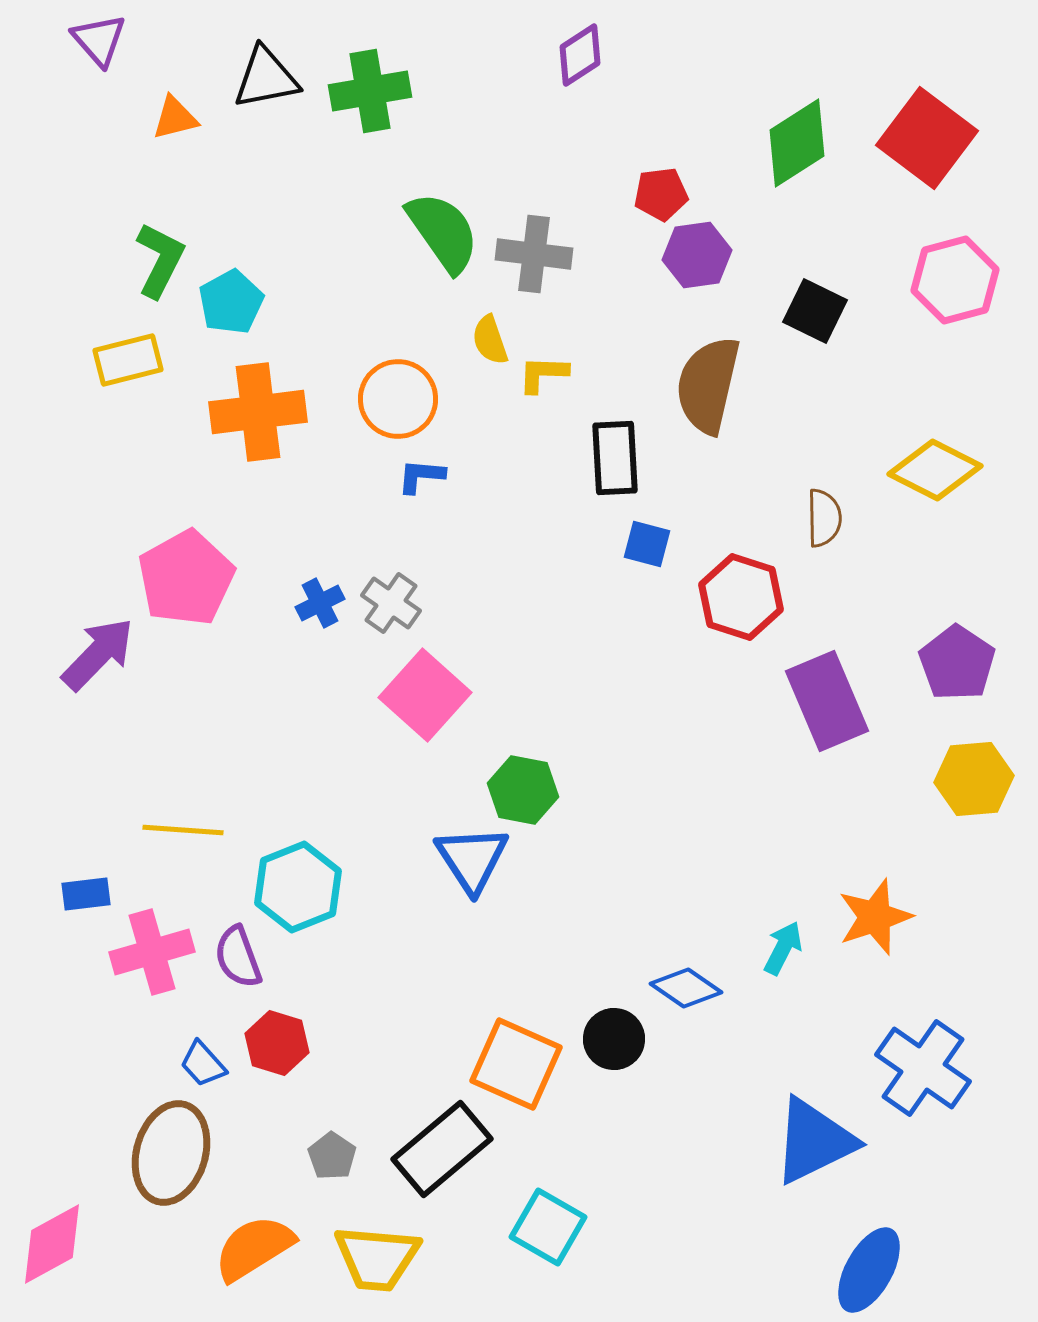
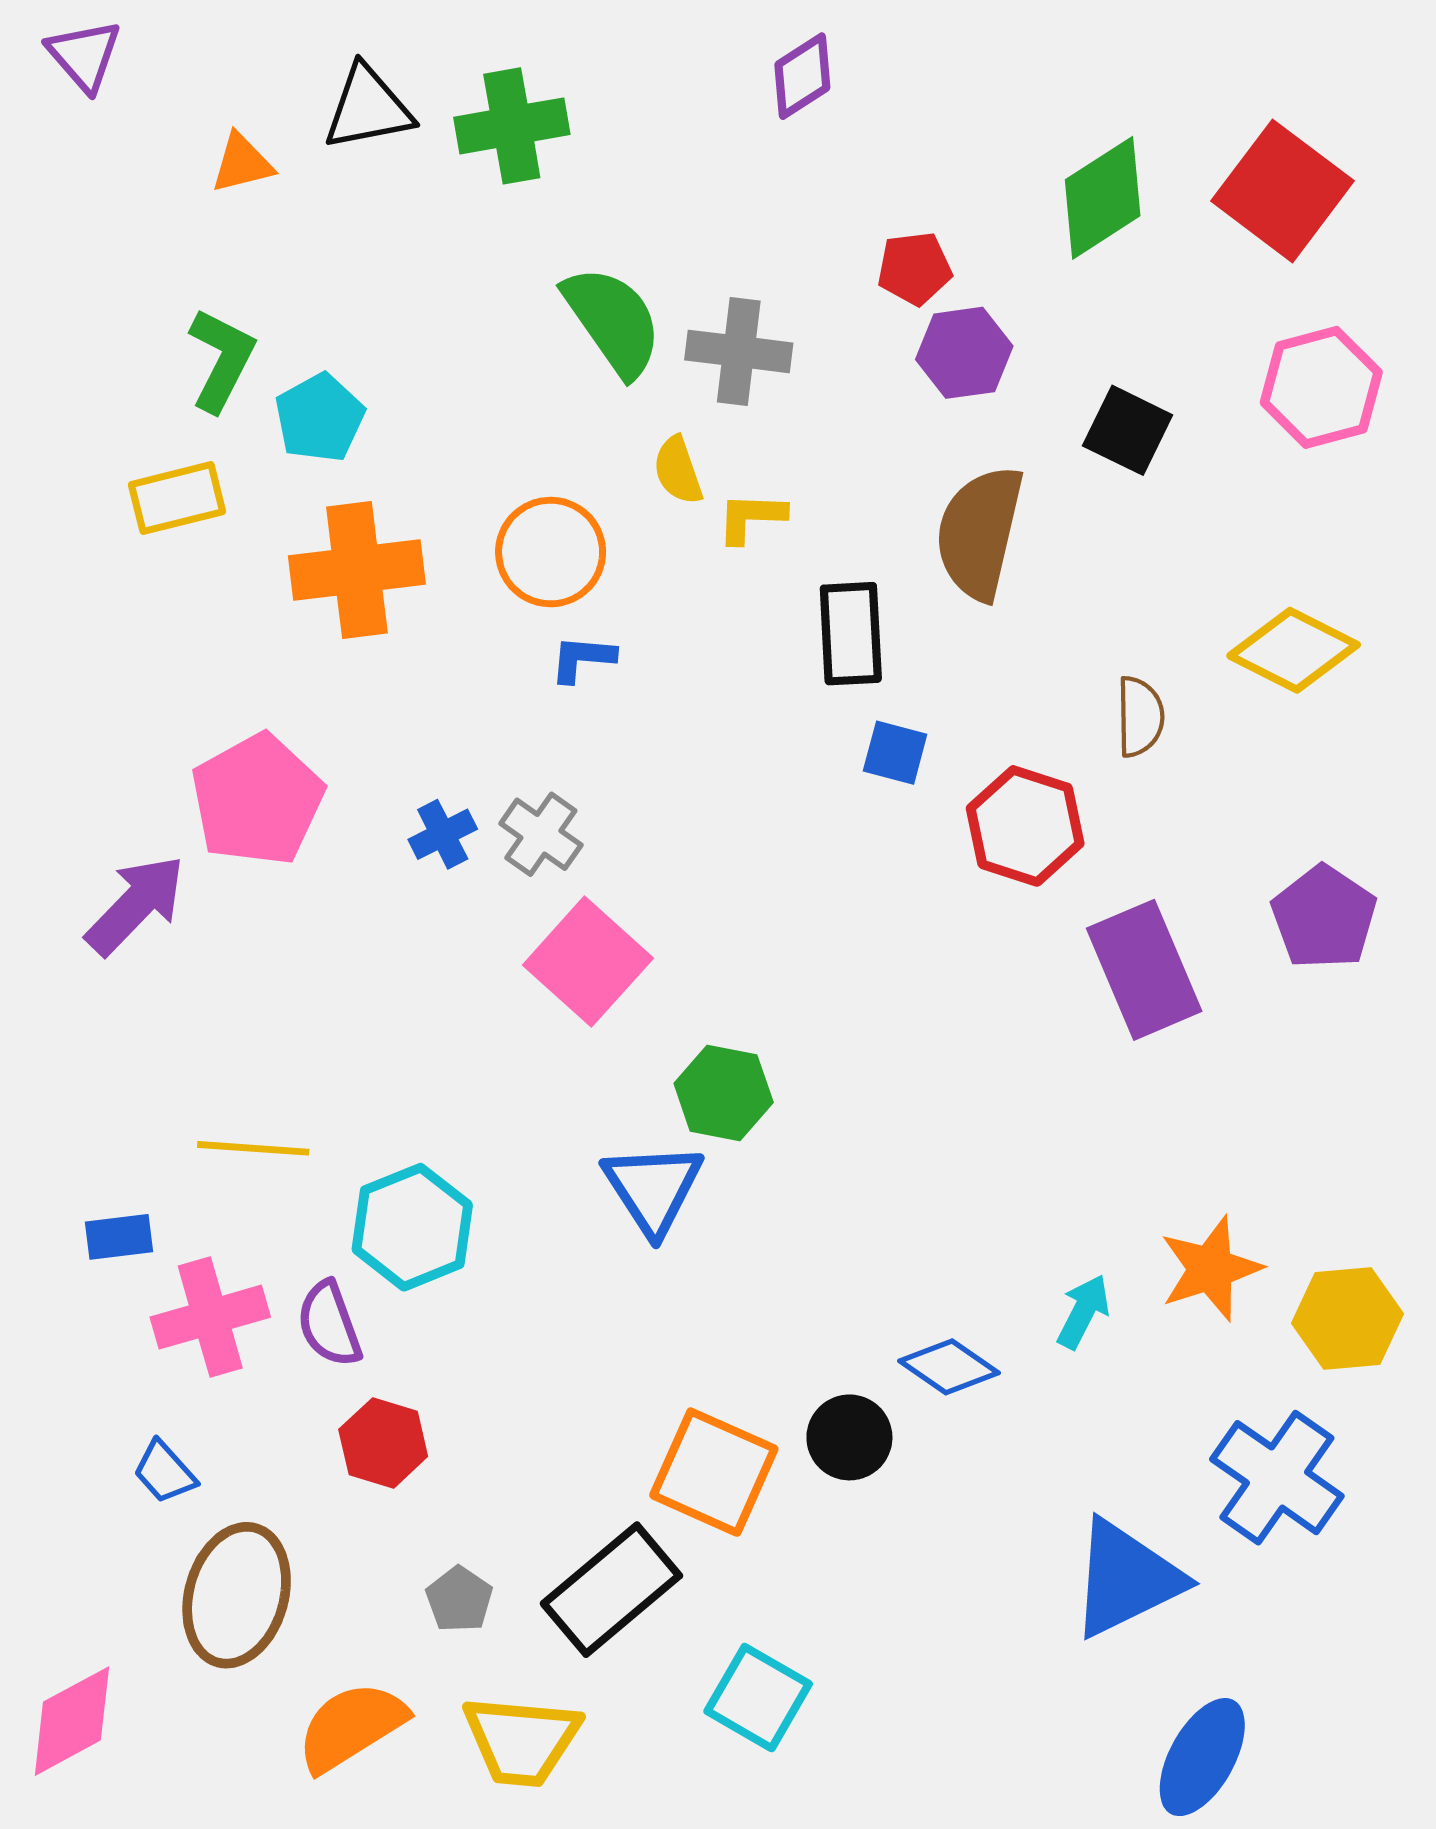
purple triangle: (99, 40) -> (84, 55), moved
yellow hexagon: (974, 779) -> (1347, 1318), moved
blue trapezoid: (203, 1064) -> (165, 1472), moved

